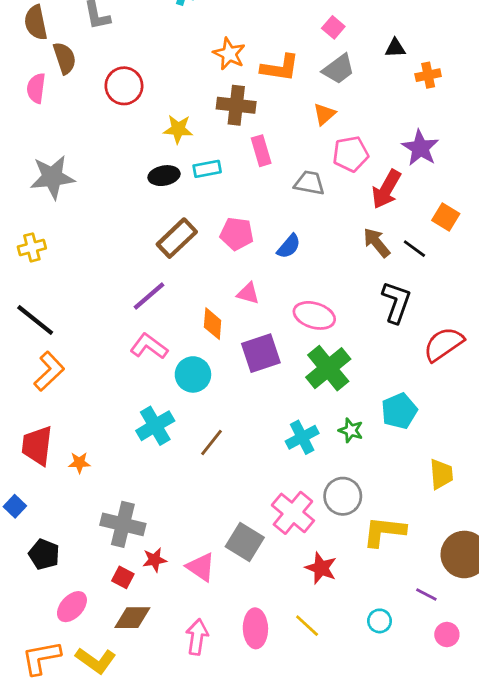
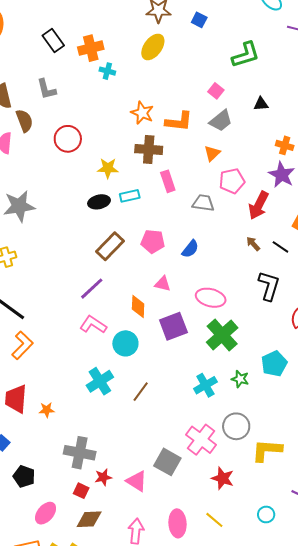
orange cross: (428, 75) -> (285, 145), moved, turned 30
brown arrow: (377, 243) -> (253, 244), size x0.7

